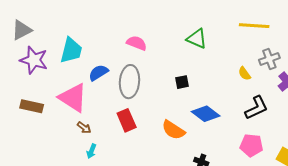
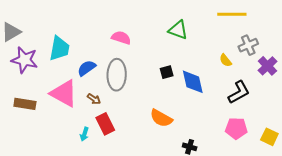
blue diamond: (206, 114) -> (193, 82), moved, turned 44
red rectangle: (127, 120) -> (105, 124), moved
brown arrow: (84, 128) -> (94, 99), moved
cyan arrow: (91, 151) -> (84, 134), moved

